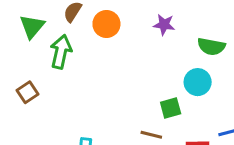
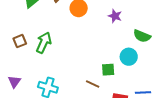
green arrow: (61, 52) -> (44, 43), moved

